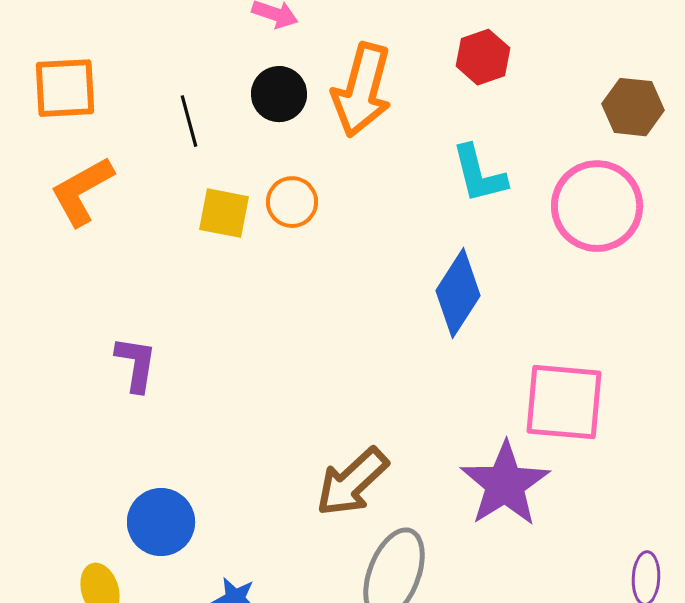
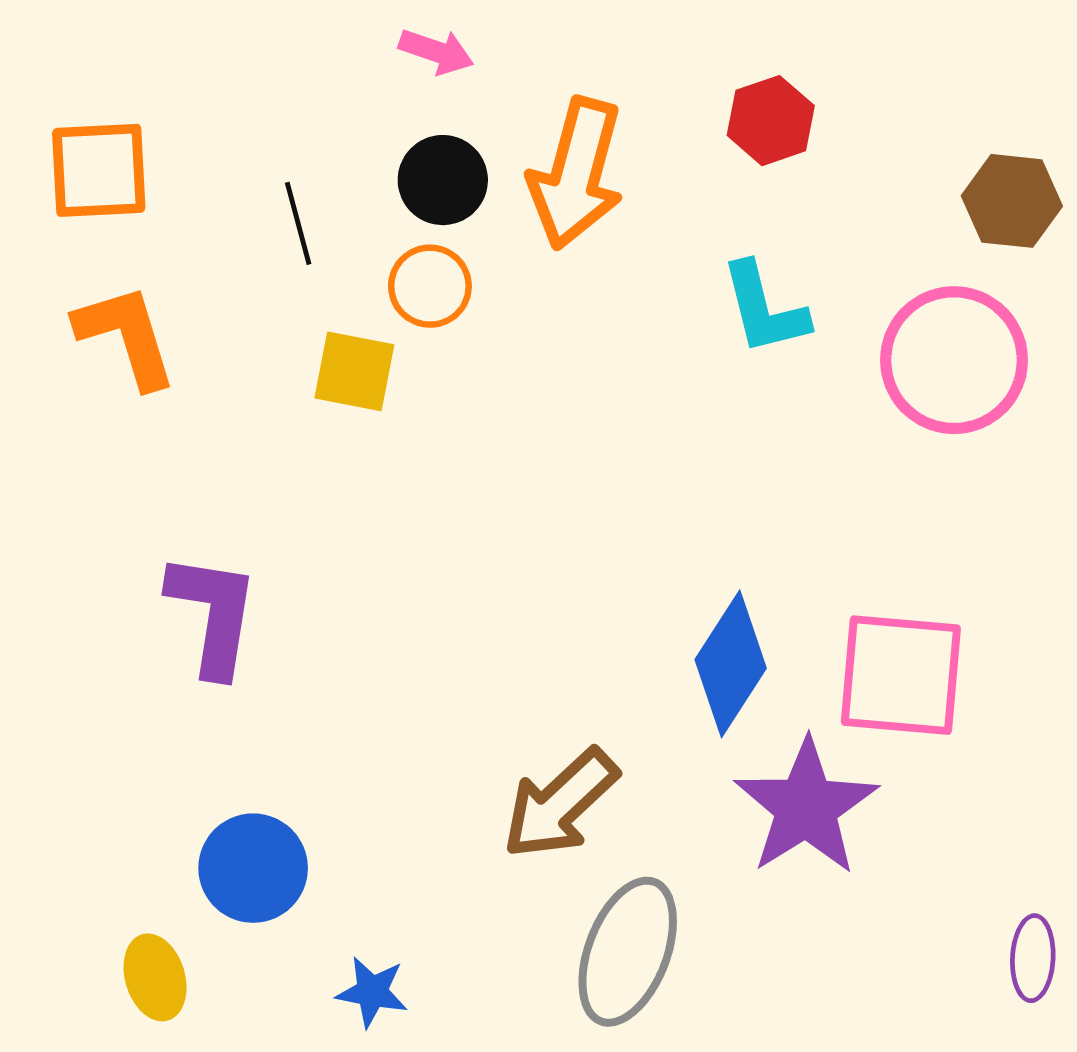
orange L-shape: (82, 191) -> (126, 336), turned 102
orange circle: (292, 202) -> (430, 286), moved
blue diamond: (458, 293) -> (731, 664), moved
purple L-shape: (136, 364) -> (213, 614), size x1.4

